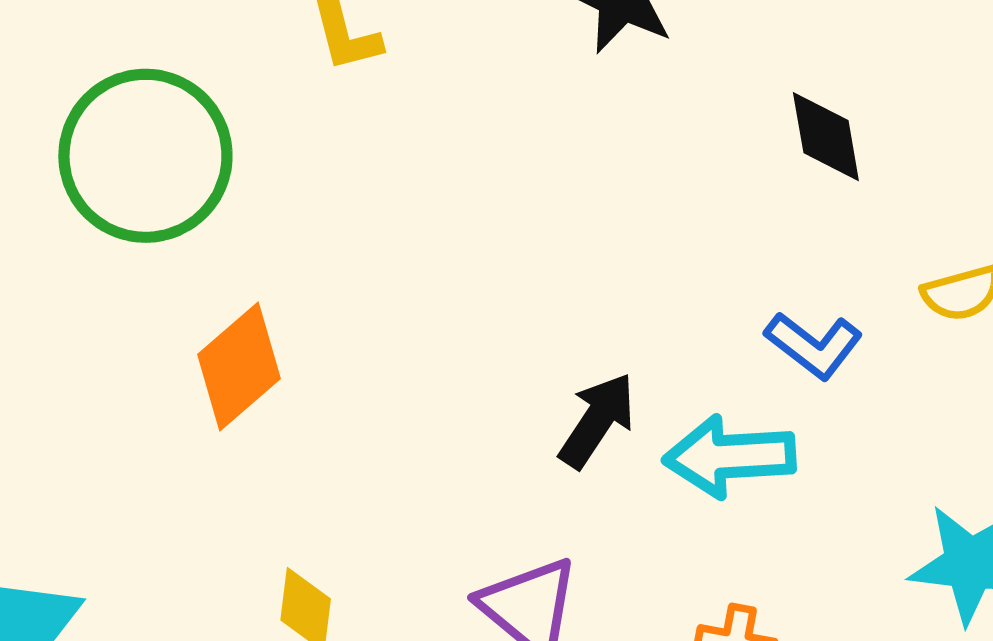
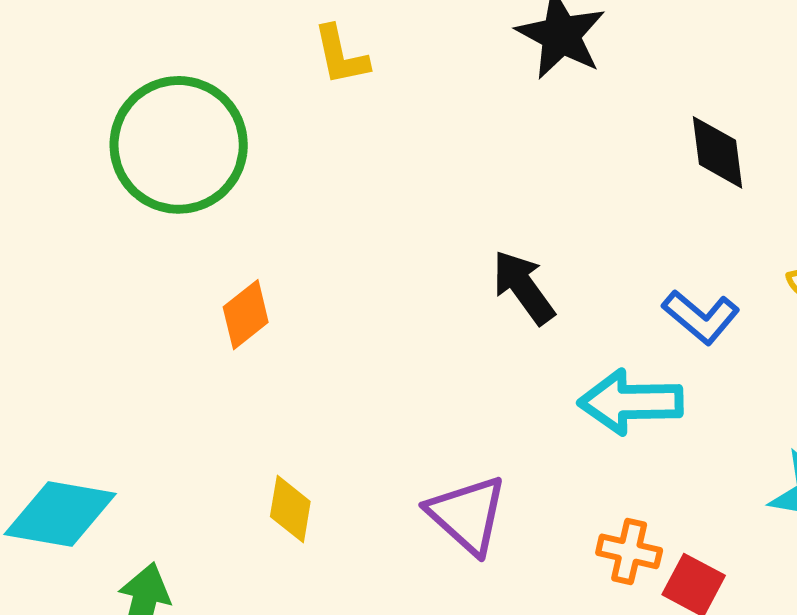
orange diamond: (239, 367) -> (246, 315), size x0.7
black arrow: (597, 420) -> (523, 287), moved, turned -72

